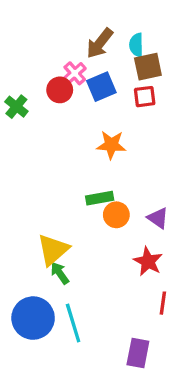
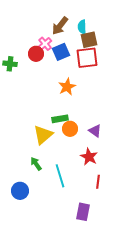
red square: (145, 97) -> (87, 58), size x1.6
green cross: (16, 107) -> (10, 64), turned -32
orange star: (111, 145) -> (67, 87), turned -30
yellow triangle: (53, 250) -> (43, 135), moved
blue circle: (33, 318) -> (20, 191), size x0.7
cyan line: (73, 323) -> (60, 176), moved

